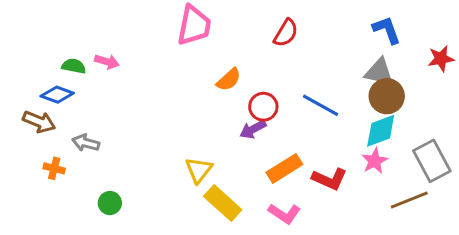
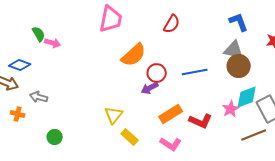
green semicircle: (74, 66) -> (39, 34), moved, turned 49
orange semicircle: (229, 80) -> (134, 55), size x1.5
blue line: (321, 105) -> (195, 72), turned -40
cyan diamond: (381, 131) -> (247, 97), moved
yellow rectangle: (223, 203) -> (130, 137), size x0.7

